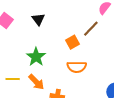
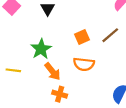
brown line: (91, 29) -> (110, 35), moved
orange arrow: (36, 82) -> (53, 71), moved

